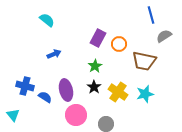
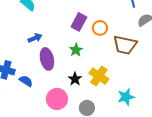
black star: (94, 87) -> (75, 79), moved
purple ellipse: (66, 90) -> (47, 59), moved
cyan star: (145, 94) -> (126, 97), moved

